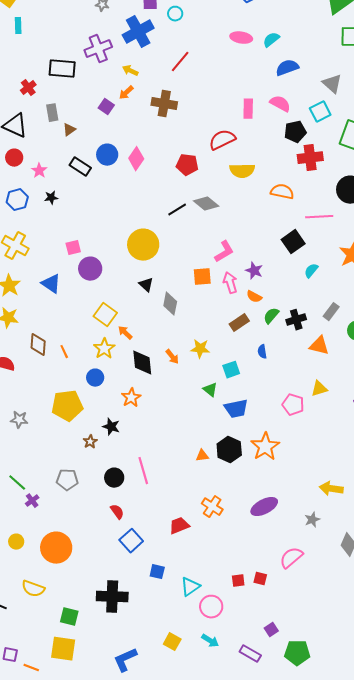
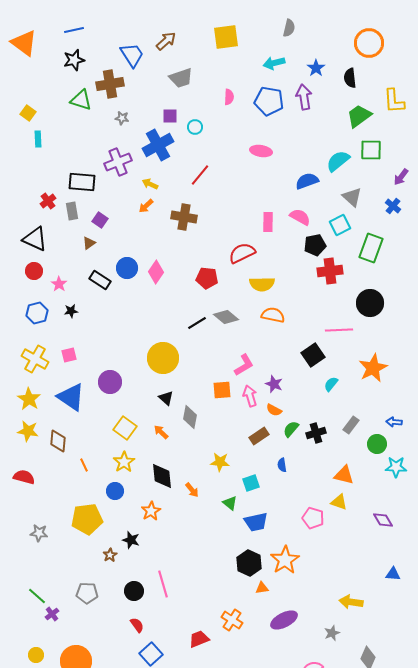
cyan semicircle: (271, 40) -> (338, 161), moved, size x1.4
purple square: (106, 107) -> (100, 220), moved
gray rectangle: (52, 113) -> (72, 211), moved
orange semicircle: (282, 192) -> (273, 315), moved
pink square: (73, 248) -> (69, 355), moved
blue triangle: (51, 284) -> (71, 397), size x1.4
orange arrow: (125, 333) -> (161, 432), moved
brown diamond: (38, 345) -> (58, 441), moved
orange triangle: (319, 346) -> (344, 475), moved
orange arrow: (172, 357) -> (192, 490), moved
yellow triangle: (319, 389) -> (339, 502), turned 36
orange triangle: (202, 456) -> (262, 588), moved

